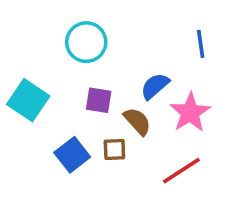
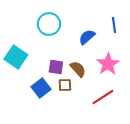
blue semicircle: (155, 86) -> (87, 37), moved
purple square: (99, 100) -> (56, 67), moved

